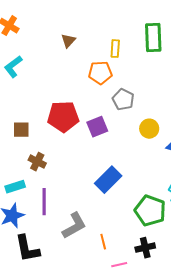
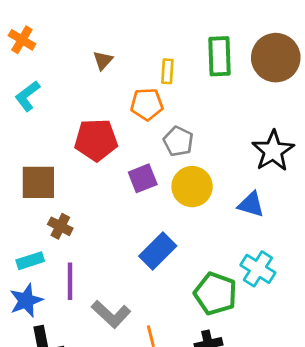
red pentagon: (63, 117) -> (96, 140), moved
yellow circle: (149, 129) -> (192, 187), moved, size x1.5
brown square: (21, 130) -> (38, 182), size x1.6
gray L-shape: (74, 226) -> (111, 314), turned 72

